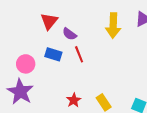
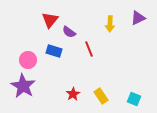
yellow arrow: (113, 25) -> (110, 24), size x0.7
red line: (79, 54) -> (89, 49), moved

